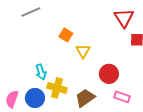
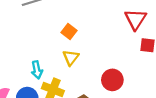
yellow triangle: (83, 51) -> (71, 58), moved

